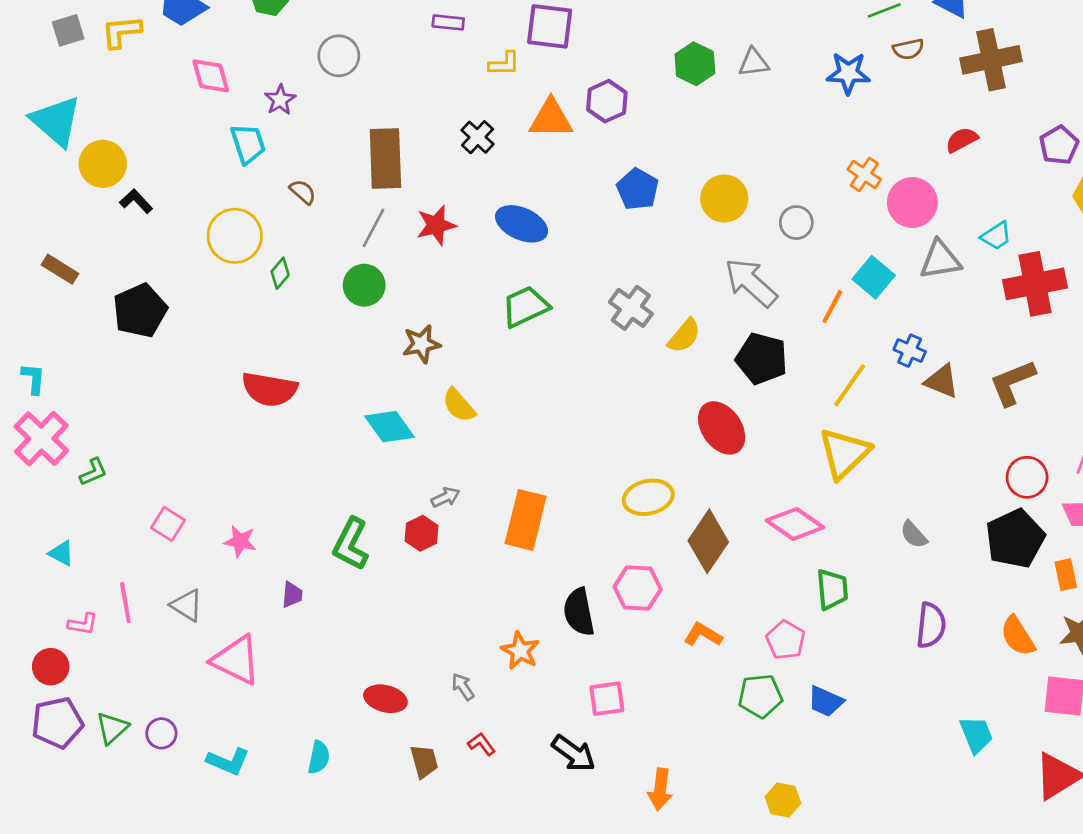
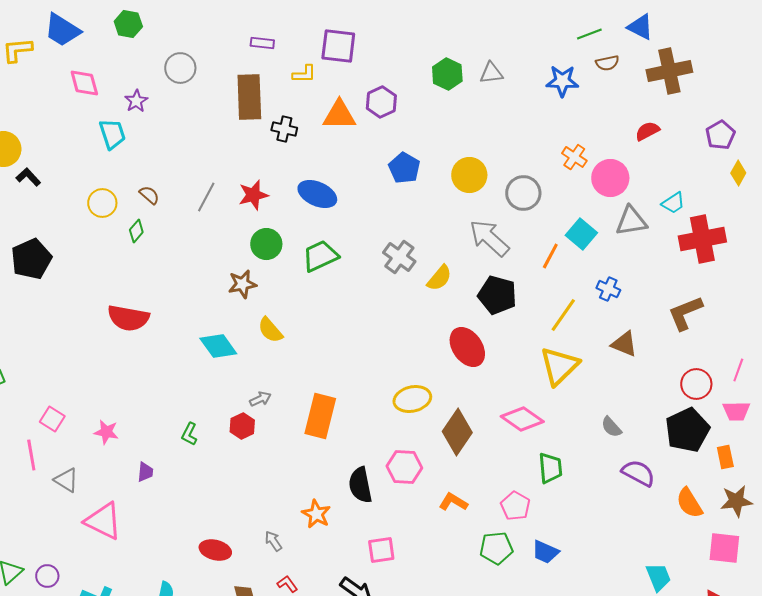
black cross: (478, 137) -> (284, 129), turned -30
brown rectangle: (385, 158) -> (249, 97), moved
brown semicircle: (303, 192) -> (149, 195), moved
gray circle: (796, 223) -> (523, 193), size x1.4
yellow circle: (235, 236) -> (102, 203), size x0.7
green circle: (364, 285) -> (266, 244), moved
brown triangle: (942, 381) -> (624, 344), moved
green L-shape: (351, 544) -> (189, 434), size x0.6
pink line: (125, 603) -> (31, 455), moved
purple semicircle: (931, 625) -> (638, 473), moved, turned -68

